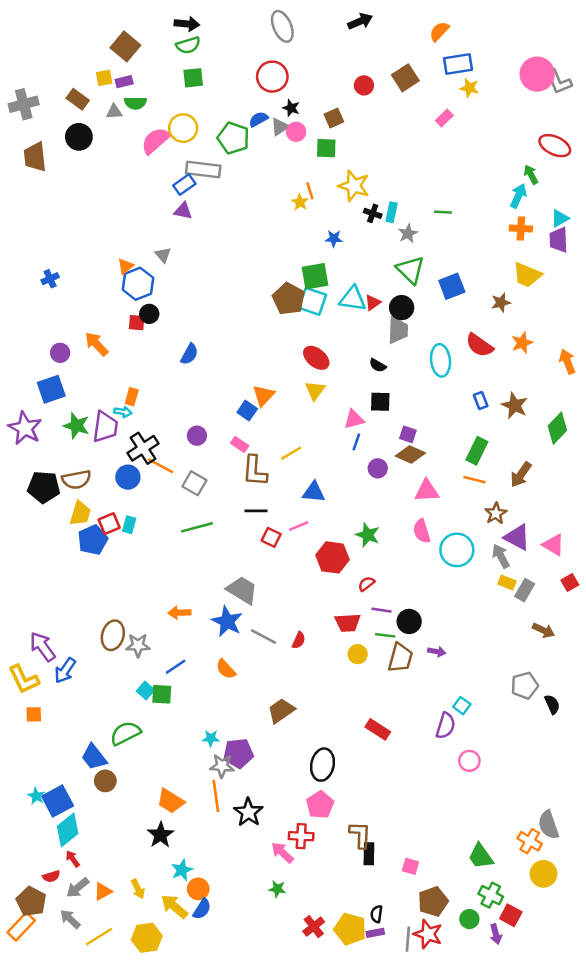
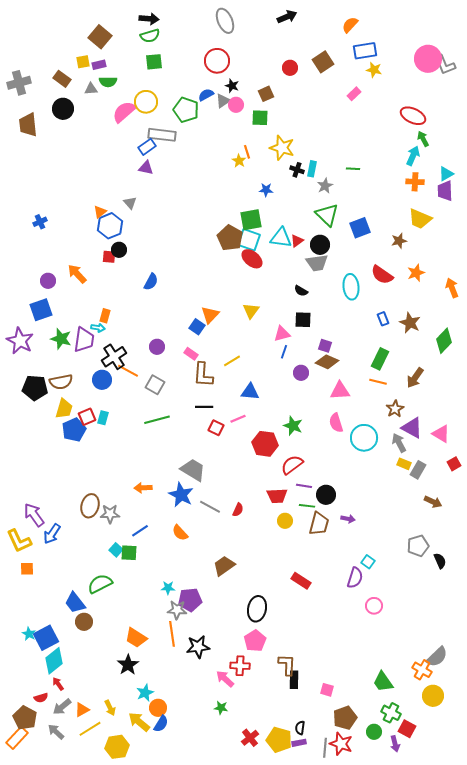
red ellipse: (555, 146) -> (413, 116), moved
gray trapezoid: (398, 330) -> (317, 263), turned 80
red ellipse: (316, 358) -> (252, 259), moved
red semicircle: (366, 584) -> (292, 465), size x1.6
black star: (248, 812) -> (198, 647), turned 30
gray semicircle: (548, 825) -> (437, 657), turned -115
yellow line: (99, 937) -> (90, 729), moved

